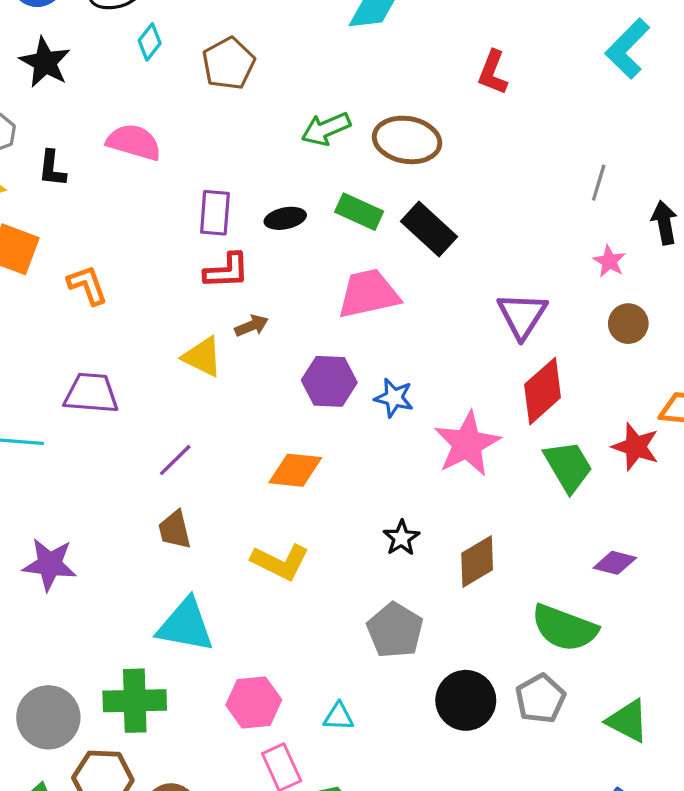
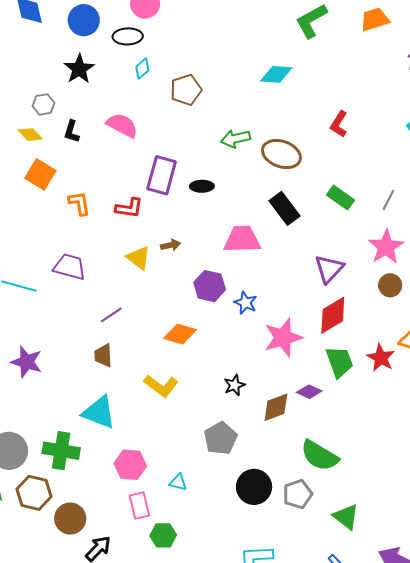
green rectangle: (359, 212) -> (340, 197), moved
purple rectangle: (215, 213) -> (162, 175), size x1.4
pink star: (609, 261) -> (386, 247), size x1.8
red L-shape: (227, 271) -> (129, 208), moved
purple diamond: (615, 563) -> (309, 392), moved

